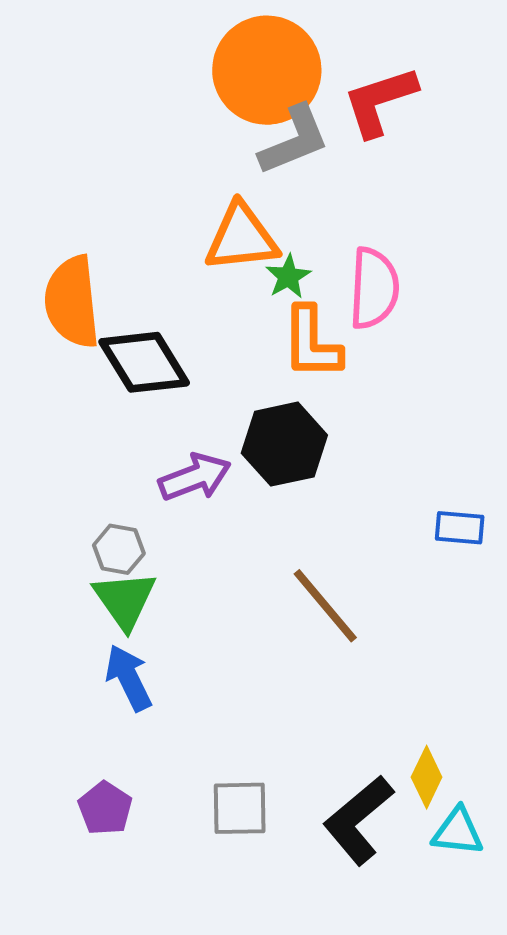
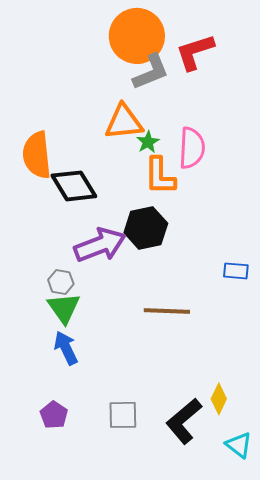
purple arrow: (195, 477) -> (100, 245), size x1.4
brown line: (325, 606) -> (167, 311), turned -48
cyan triangle: (458, 832) -> (239, 445), moved, turned 32

